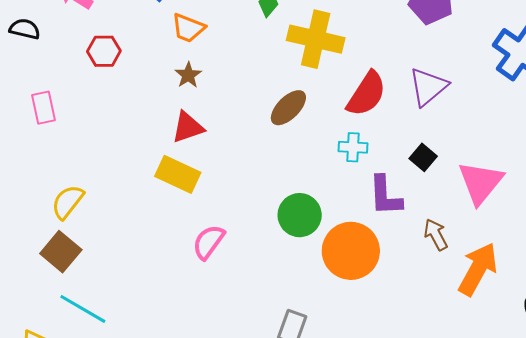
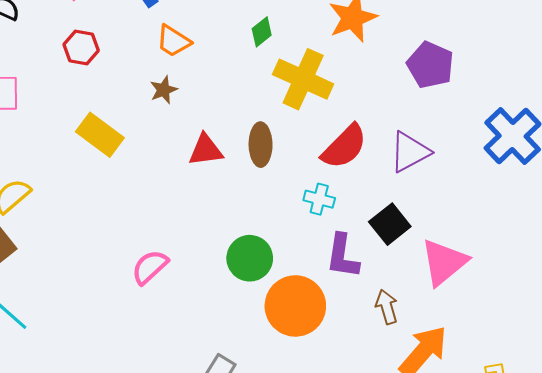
brown ellipse: (288, 108) -> (261, 145), turned -57
red triangle: (188, 127) -> (206, 150), moved
black square: (423, 157) -> (390, 224), size x1.4
yellow rectangle: (178, 174) -> (100, 135), moved

